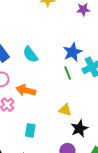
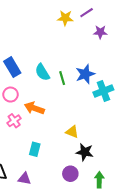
green line: (68, 73) -> (62, 78), moved
black star: (79, 128) -> (85, 152), turned 30

